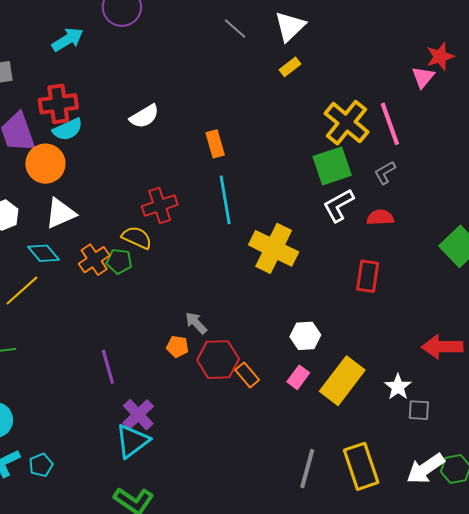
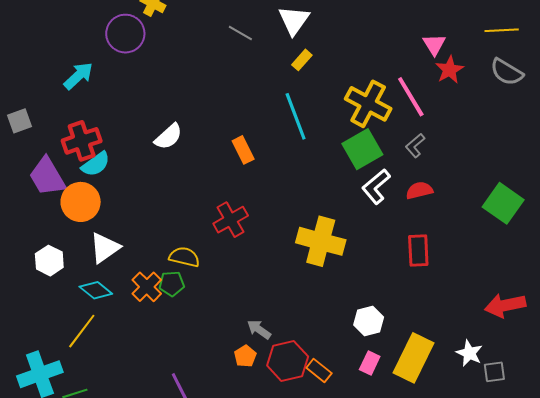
red star: (440, 56) -> (450, 70), moved
cyan line: (225, 200) -> (296, 116), moved
red cross: (160, 205) -> (231, 220), moved
orange pentagon: (177, 347) -> (245, 356), turned -30

